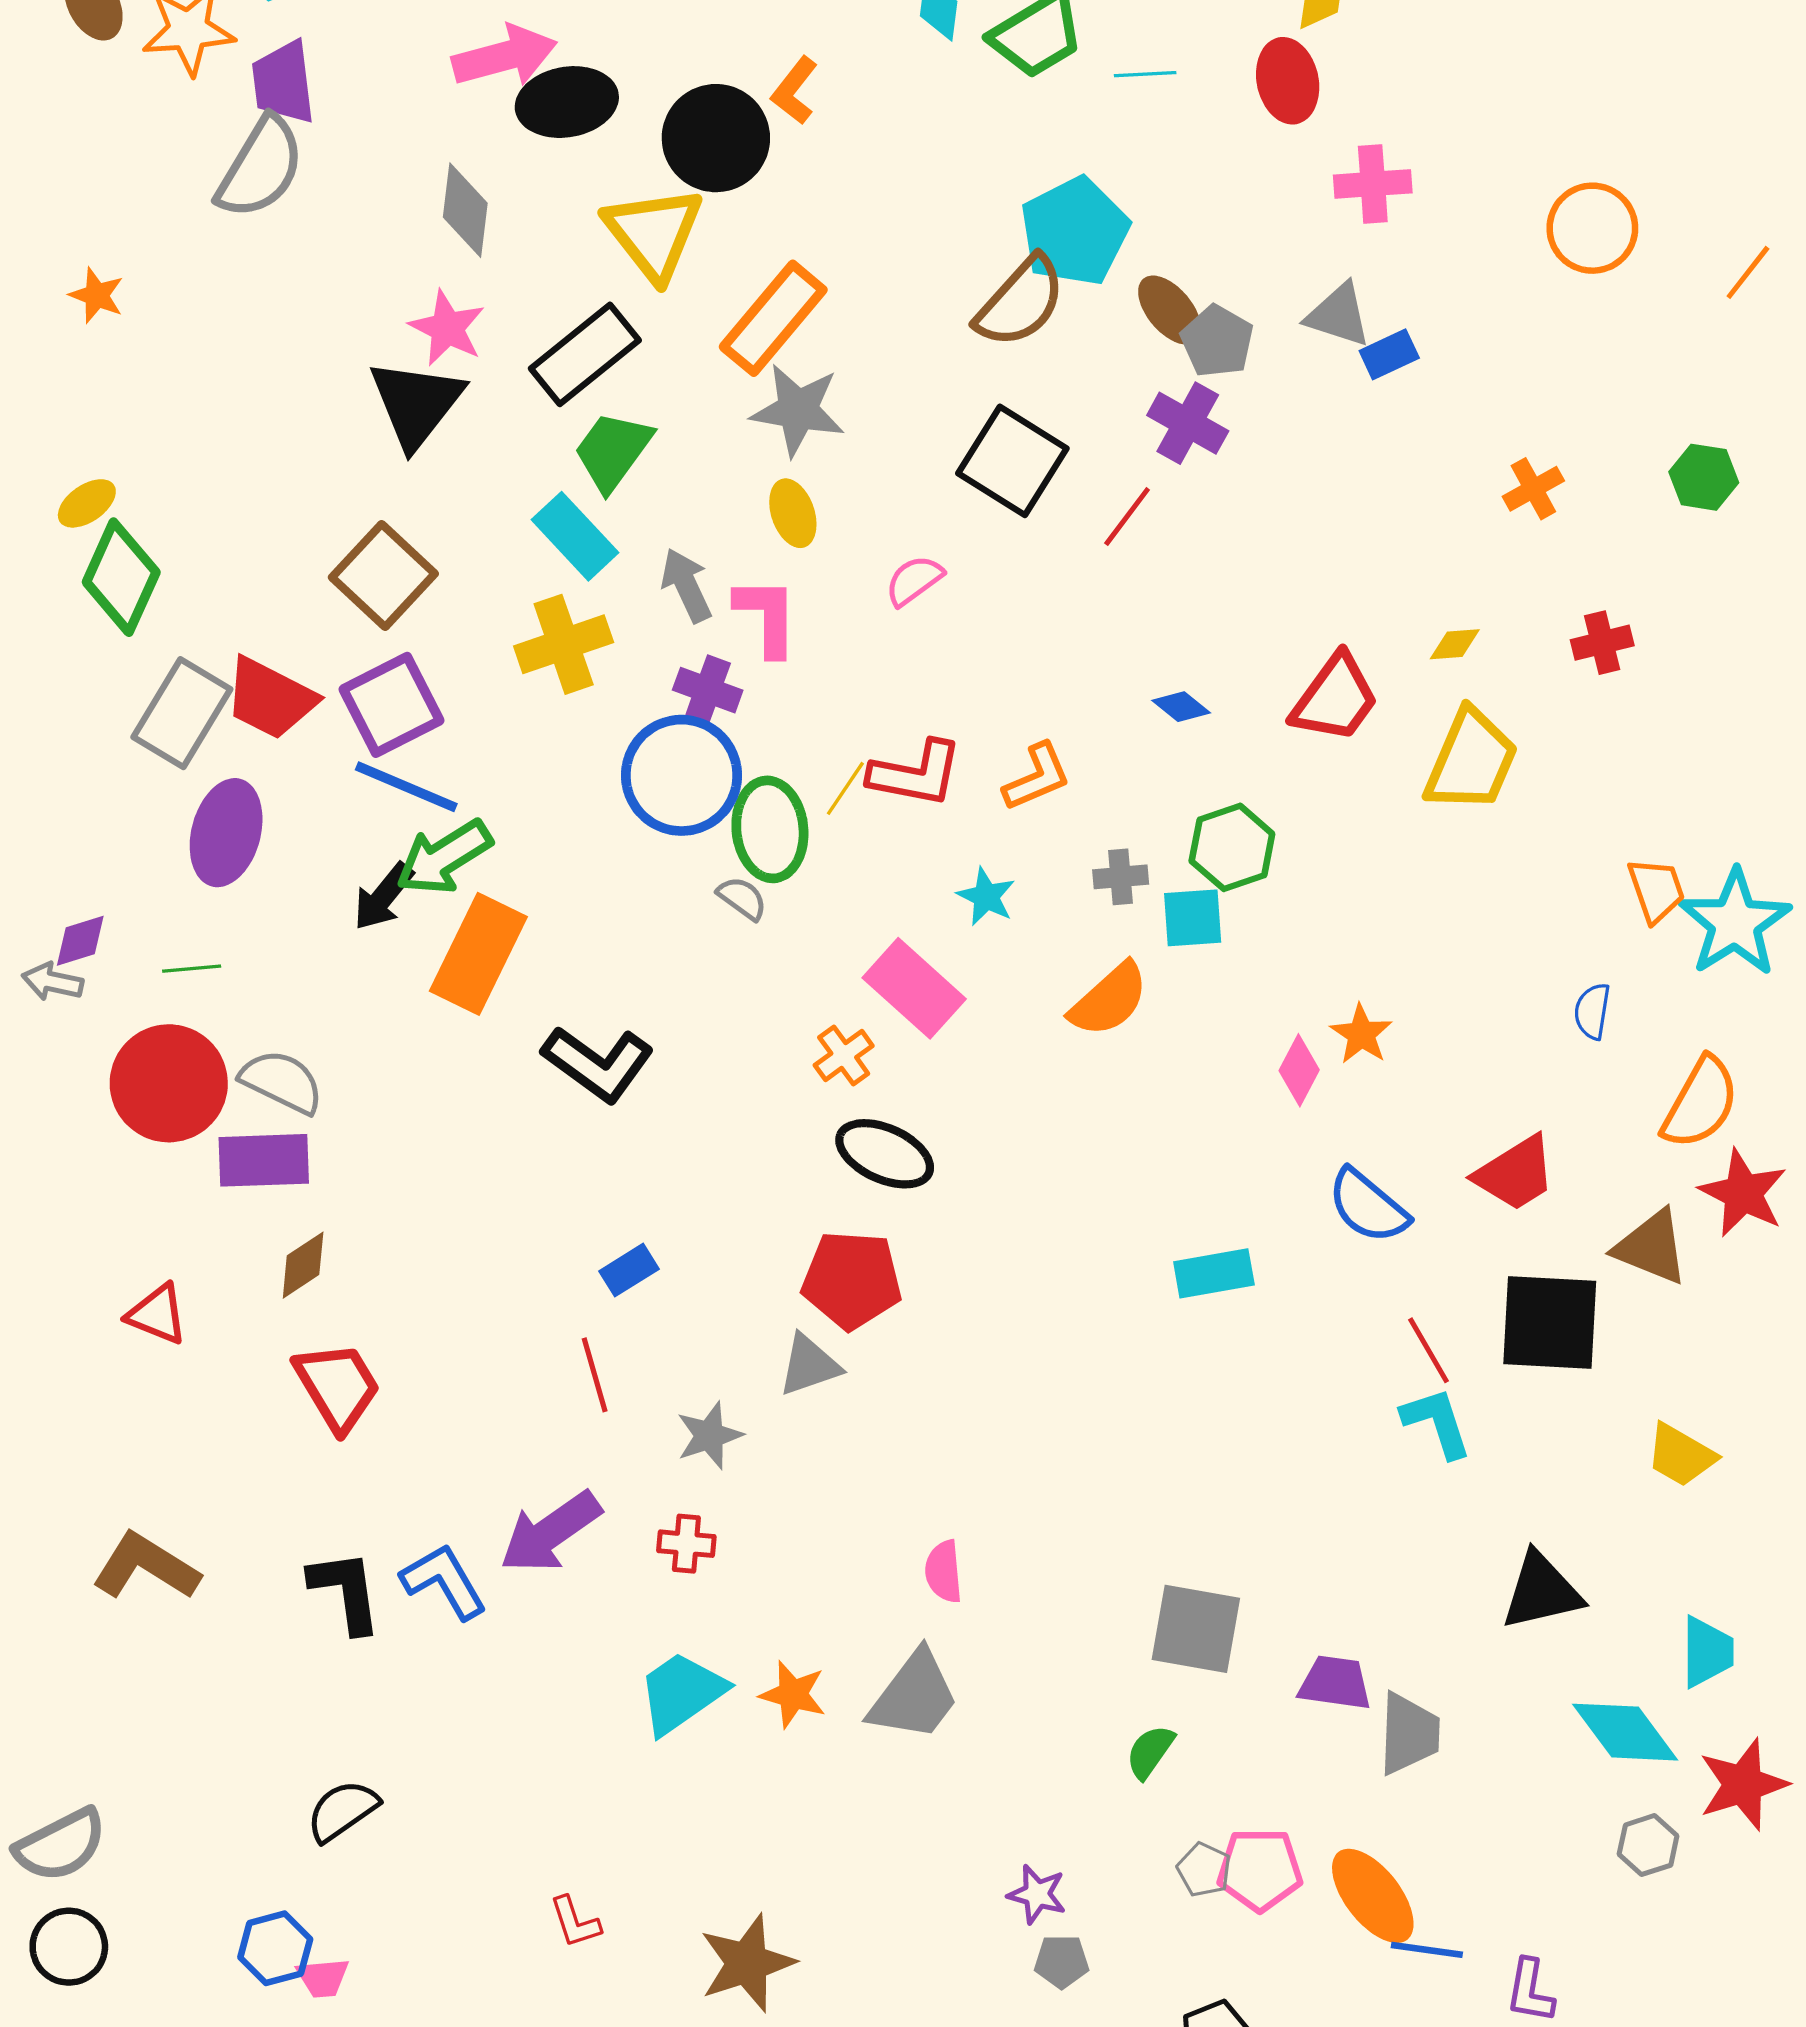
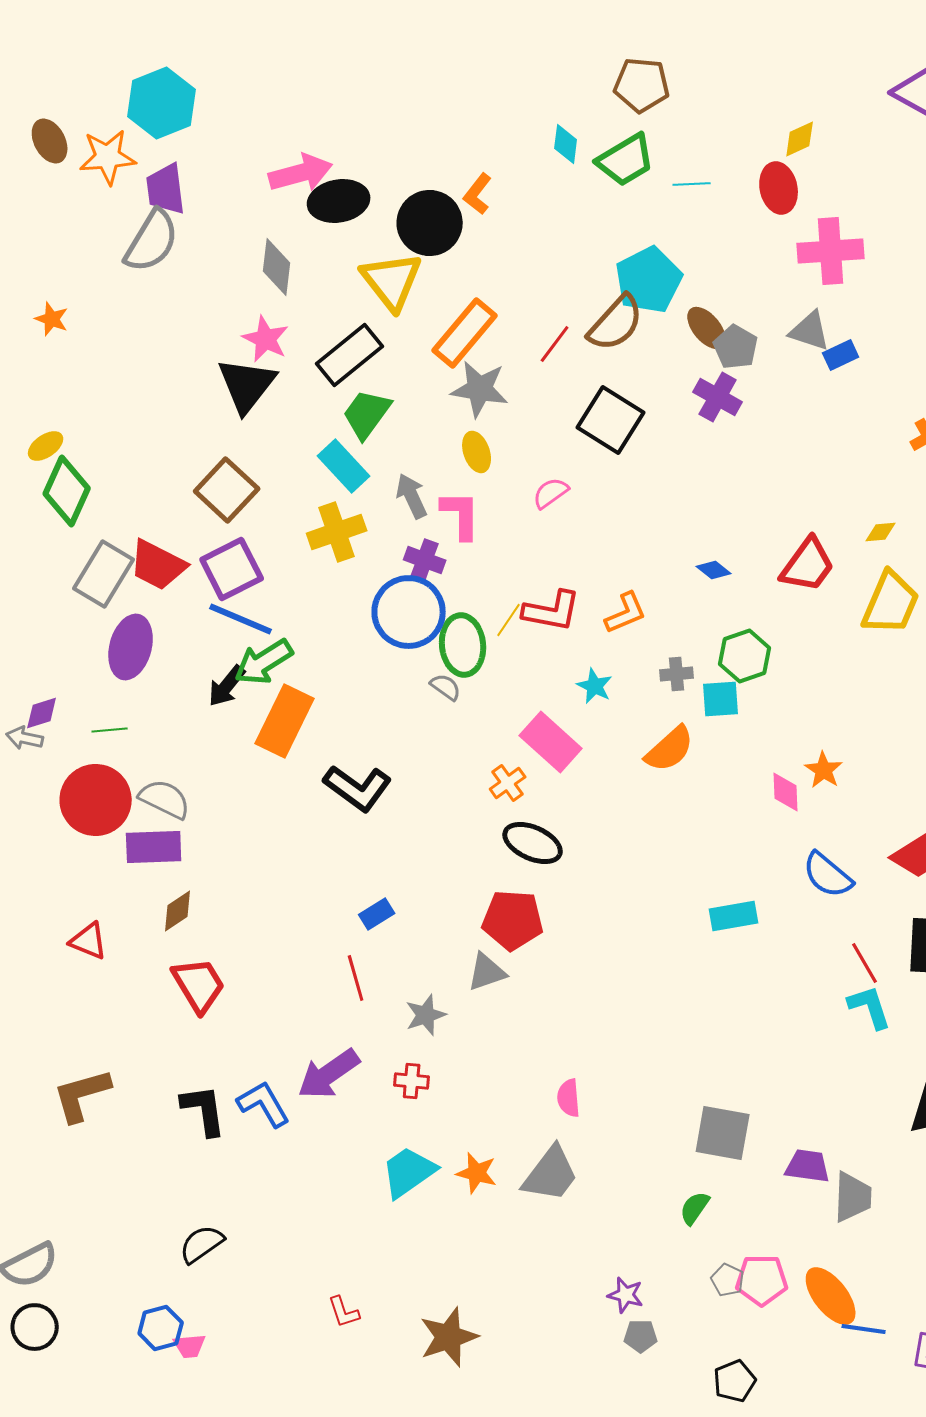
pink cross: (1373, 184) -> (831, 251), size x1.4
red line: (1127, 517) -> (555, 344), moved
pink diamond: (1299, 1070) -> (786, 792), turned -30
brown L-shape: (146, 1567) -> (82, 1095), turned -48

